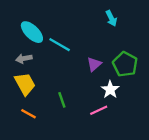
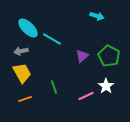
cyan arrow: (111, 18) -> (97, 16), turned -48
white star: (110, 90) -> (106, 86), moved
orange line: (28, 114) -> (25, 99), turned -48

